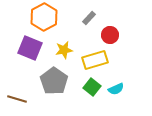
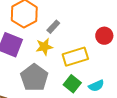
gray rectangle: (89, 18) -> (53, 27), moved
red circle: (110, 35) -> (104, 36), moved

